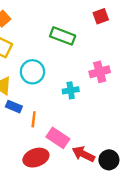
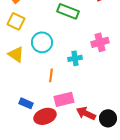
blue rectangle: (14, 107) -> (26, 103), moved
orange line: (34, 119) -> (51, 75), moved
pink rectangle: (58, 138) -> (64, 99), turned -48

